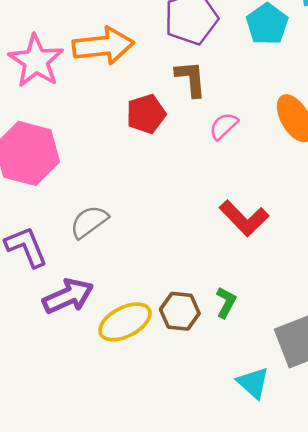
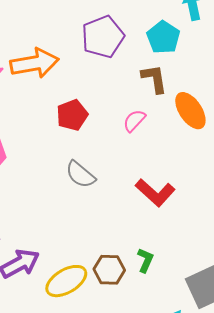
brown L-shape: (191, 79) -> (154, 79), moved
gray semicircle: (89, 222) -> (80, 175), moved, turned -100

